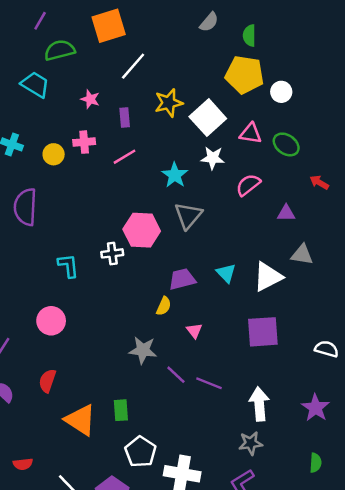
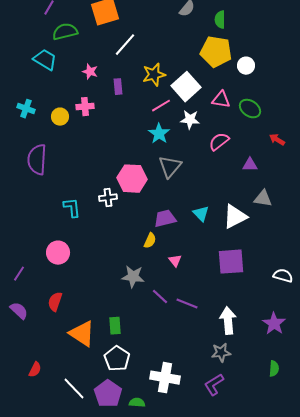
pink line: (125, 157) -> (161, 106), moved
white pentagon: (140, 452) -> (117, 359), moved
red semicircle: (23, 464) -> (35, 370), turned -56

